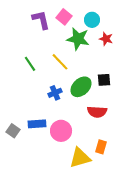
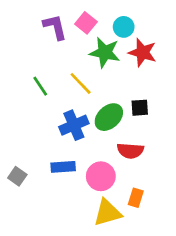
red star: (106, 39) -> (142, 52), size x1.5
blue cross: (55, 93) -> (74, 125), size x1.5
blue rectangle: (37, 124) -> (63, 167), moved
pink circle: (61, 131) -> (101, 176), moved

